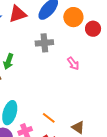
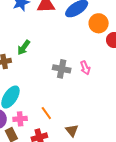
gray cross: (44, 43) -> (62, 69), moved

